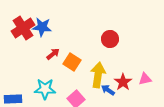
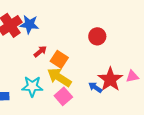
yellow arrow: (98, 75) -> (59, 77), moved, turned -65
red star: (123, 82) -> (110, 79), size x1.4

